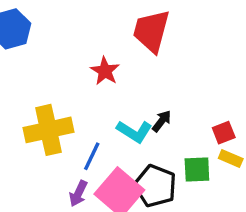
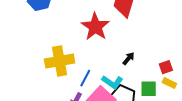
red star: (105, 71) -> (95, 27), size x1.6
cyan L-shape: (134, 131) -> (112, 82), moved

